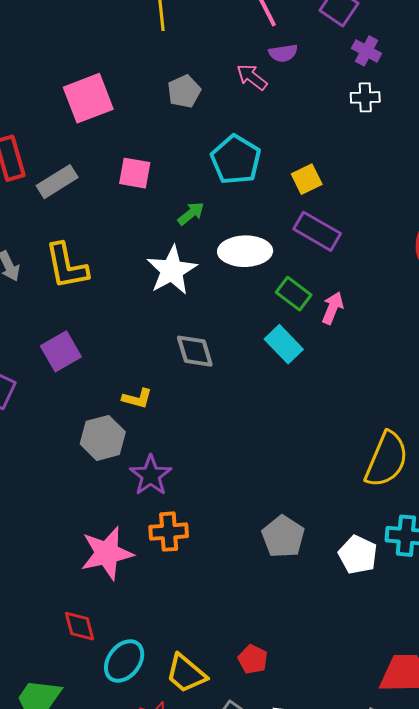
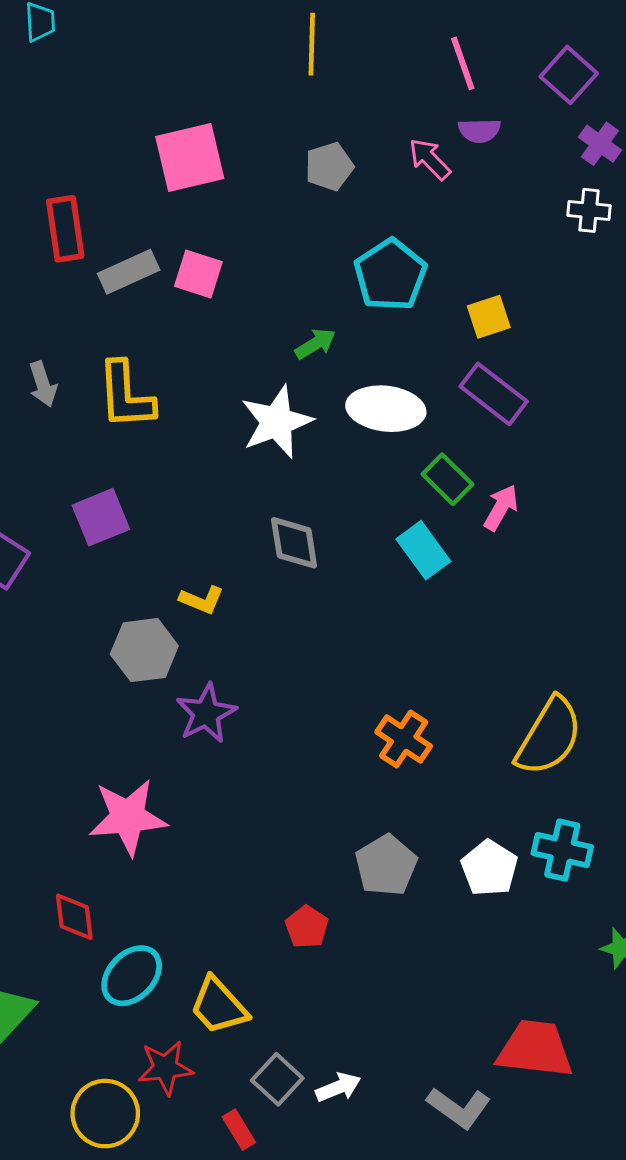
pink square: (135, 173) -> (198, 274), moved
orange cross: (169, 532) -> (404, 739), moved, turned 30
gray pentagon: (283, 537) -> (386, 865), moved
red pentagon: (253, 659) -> (307, 927), moved

